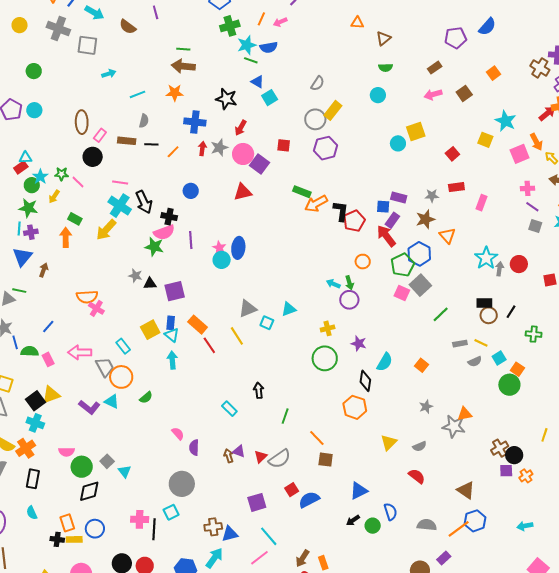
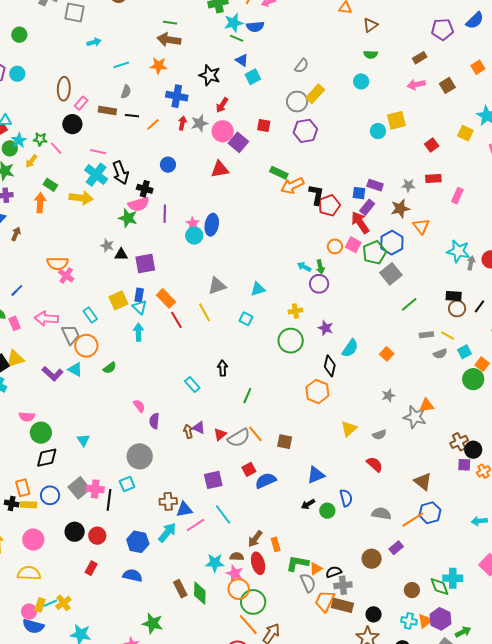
yellow arrow: (106, 230) -> (81, 198), turned -130
cyan star: (486, 258) -> (458, 251), turned -30
pink square: (402, 293) -> (353, 245), moved
cyan square: (267, 323) -> (246, 319), moved
orange line: (317, 438) -> (255, 434), moved
gray square: (107, 461) -> (79, 488), moved, size x1.5
pink line: (259, 558) -> (195, 525), moved

